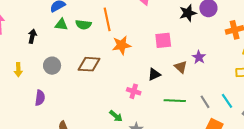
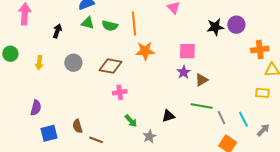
purple star: (199, 57) -> (184, 72), moved
brown triangle: (181, 67) -> (202, 80), turned 40
black triangle: (154, 74) -> (168, 116), moved
pink cross: (134, 91) -> (120, 92), moved, turned -32
purple semicircle: (40, 98) -> (36, 108), moved
green line: (175, 101) -> (202, 106), moved

